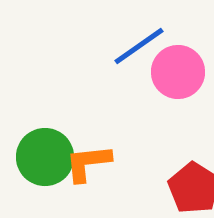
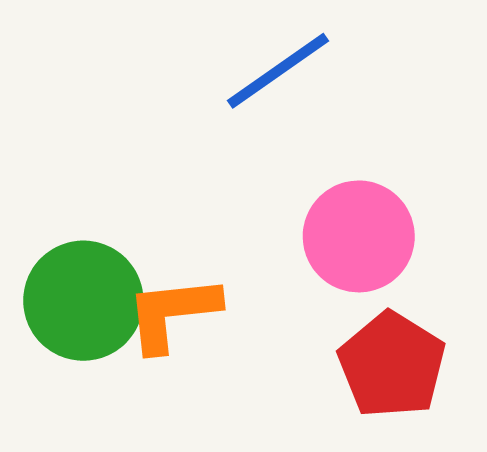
pink circle: (178, 72) -> (359, 236), moved

